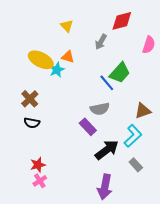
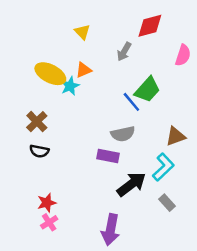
orange triangle: (68, 57) -> (84, 70), turned -40
purple rectangle: (88, 127) -> (108, 156), turned -36
purple arrow: (105, 187) -> (111, 230), moved

